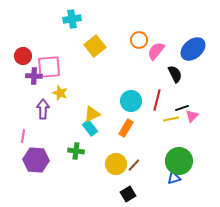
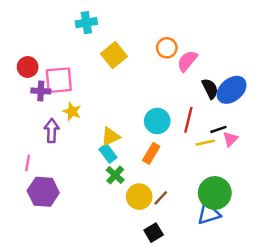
blue ellipse: (193, 49) -> (232, 90), moved
green cross: (76, 151) -> (115, 175), moved, turned 35
blue triangle: (174, 178) -> (209, 213), size x1.5

